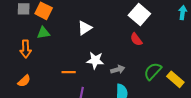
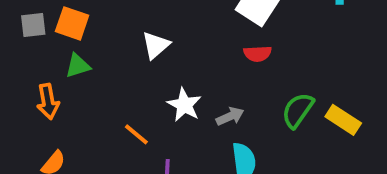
red semicircle: (136, 39) -> (258, 54), turned -48
white star: (95, 60) -> (184, 105), turned 30
orange line: (69, 72) -> (136, 134), turned 48

